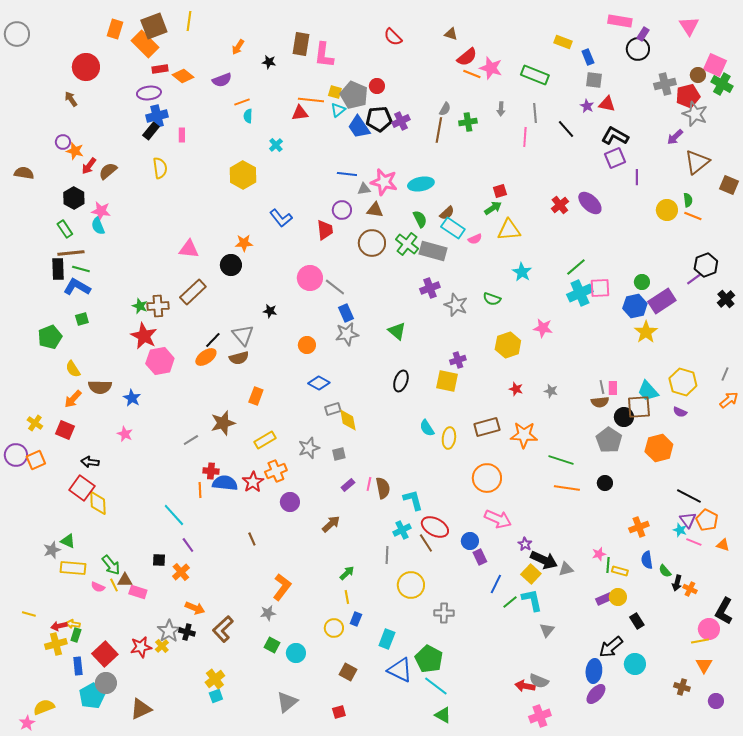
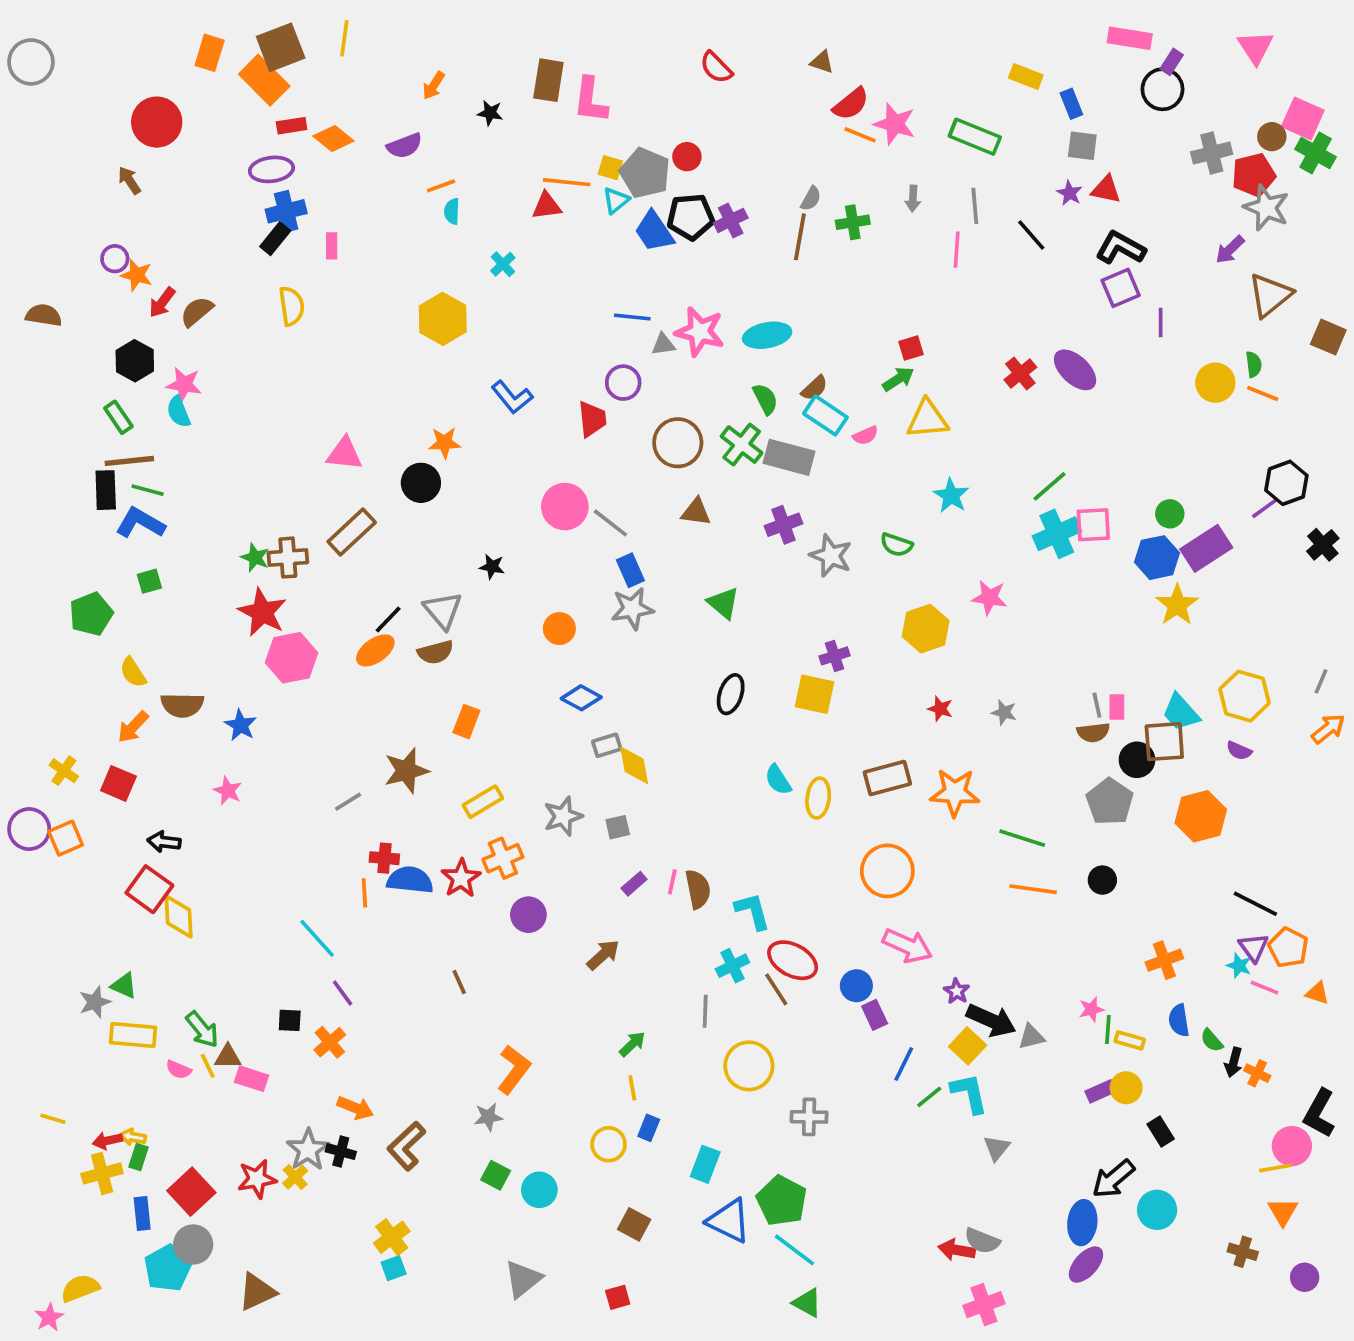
brown triangle: (375, 210) -> (696, 512), moved

